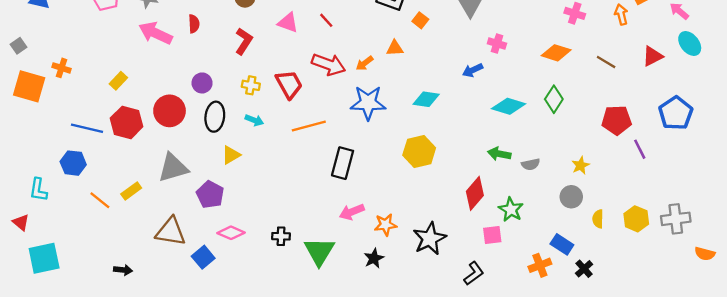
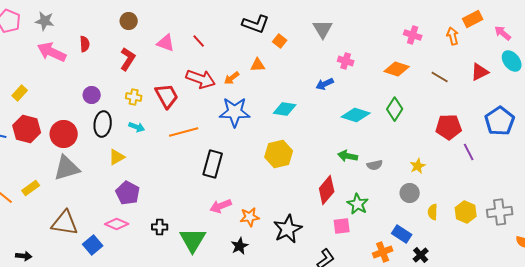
red circle: (170, 111) -> (64, 134), moved
purple pentagon: (210, 194) -> (128, 193), moved

